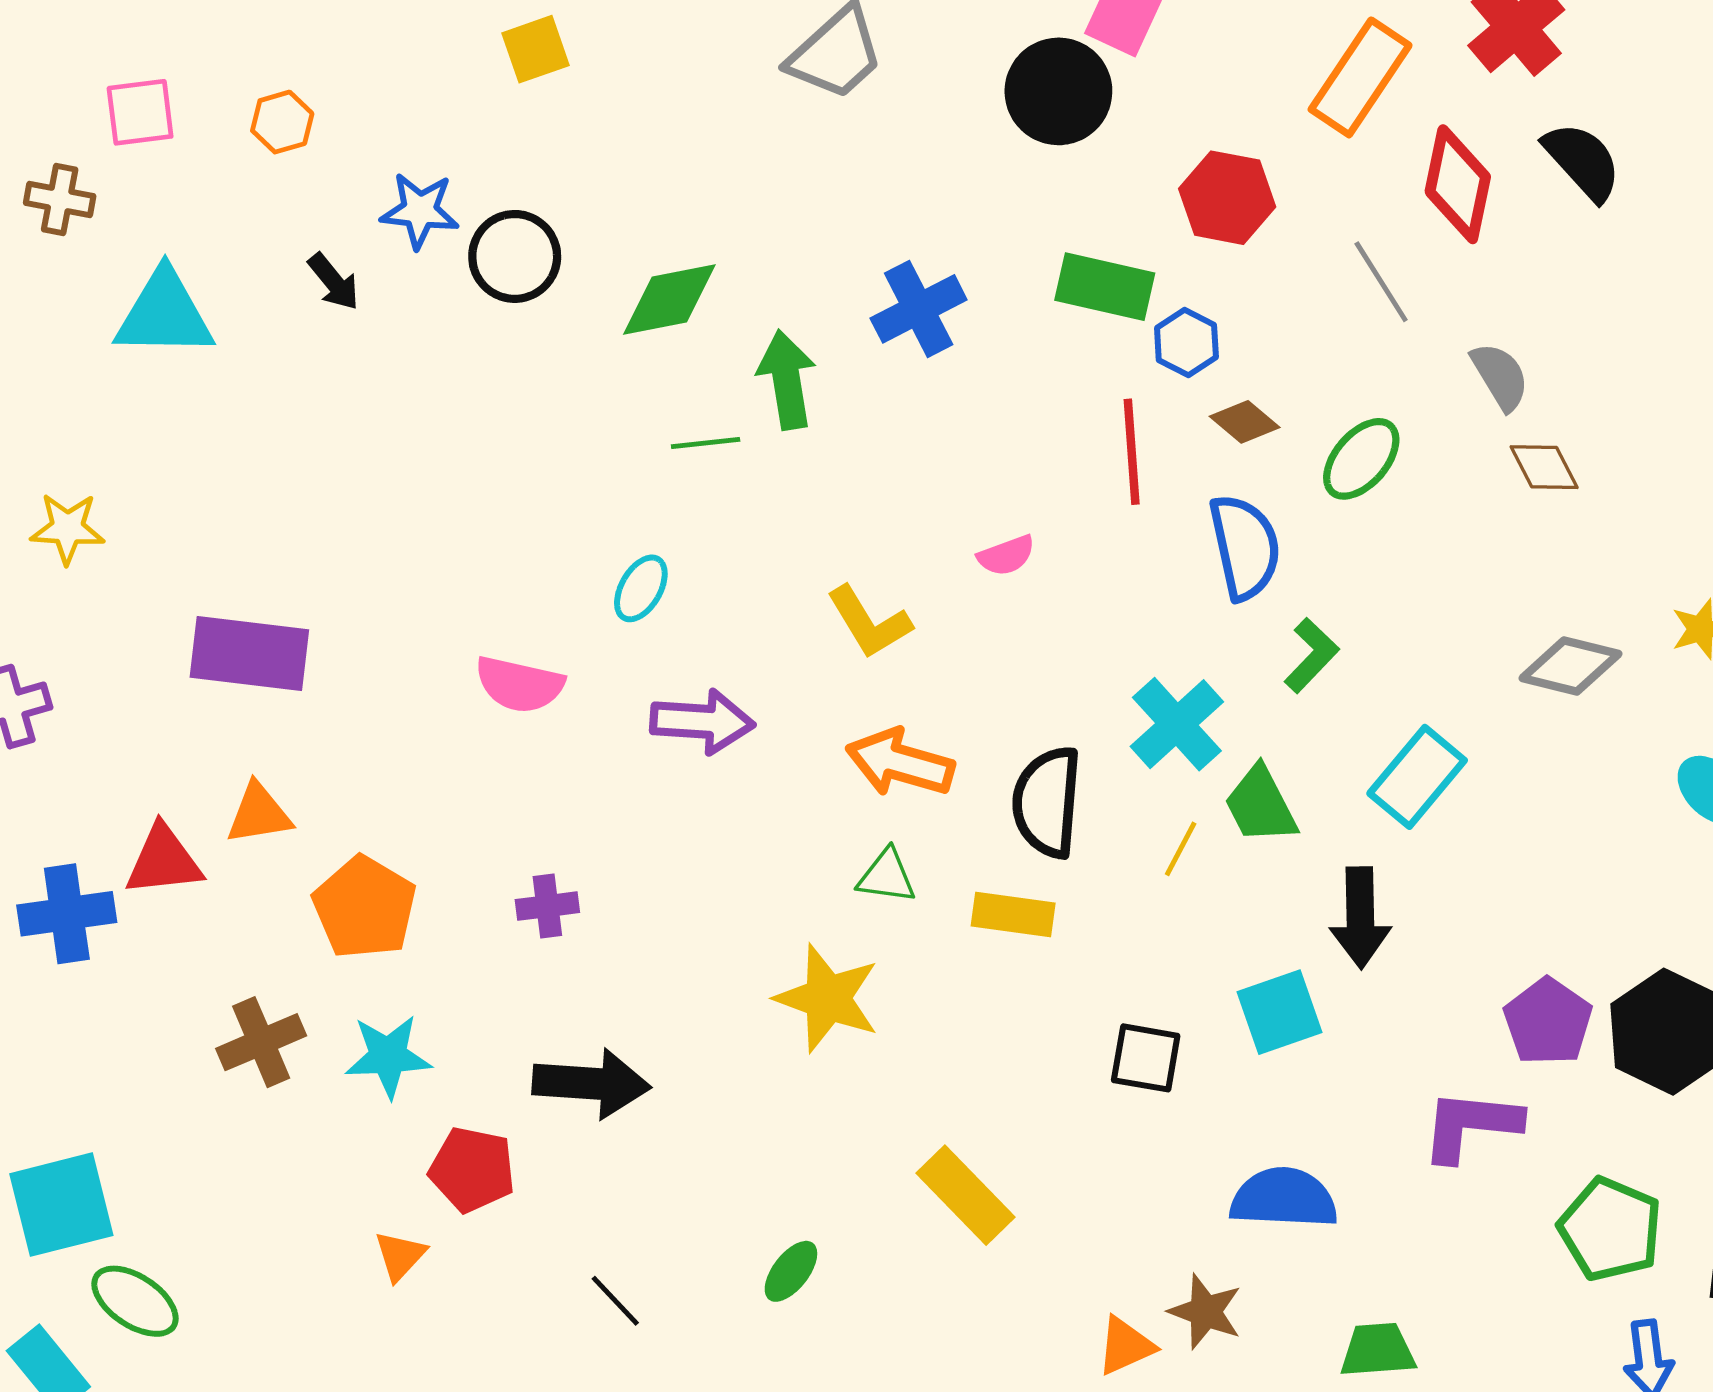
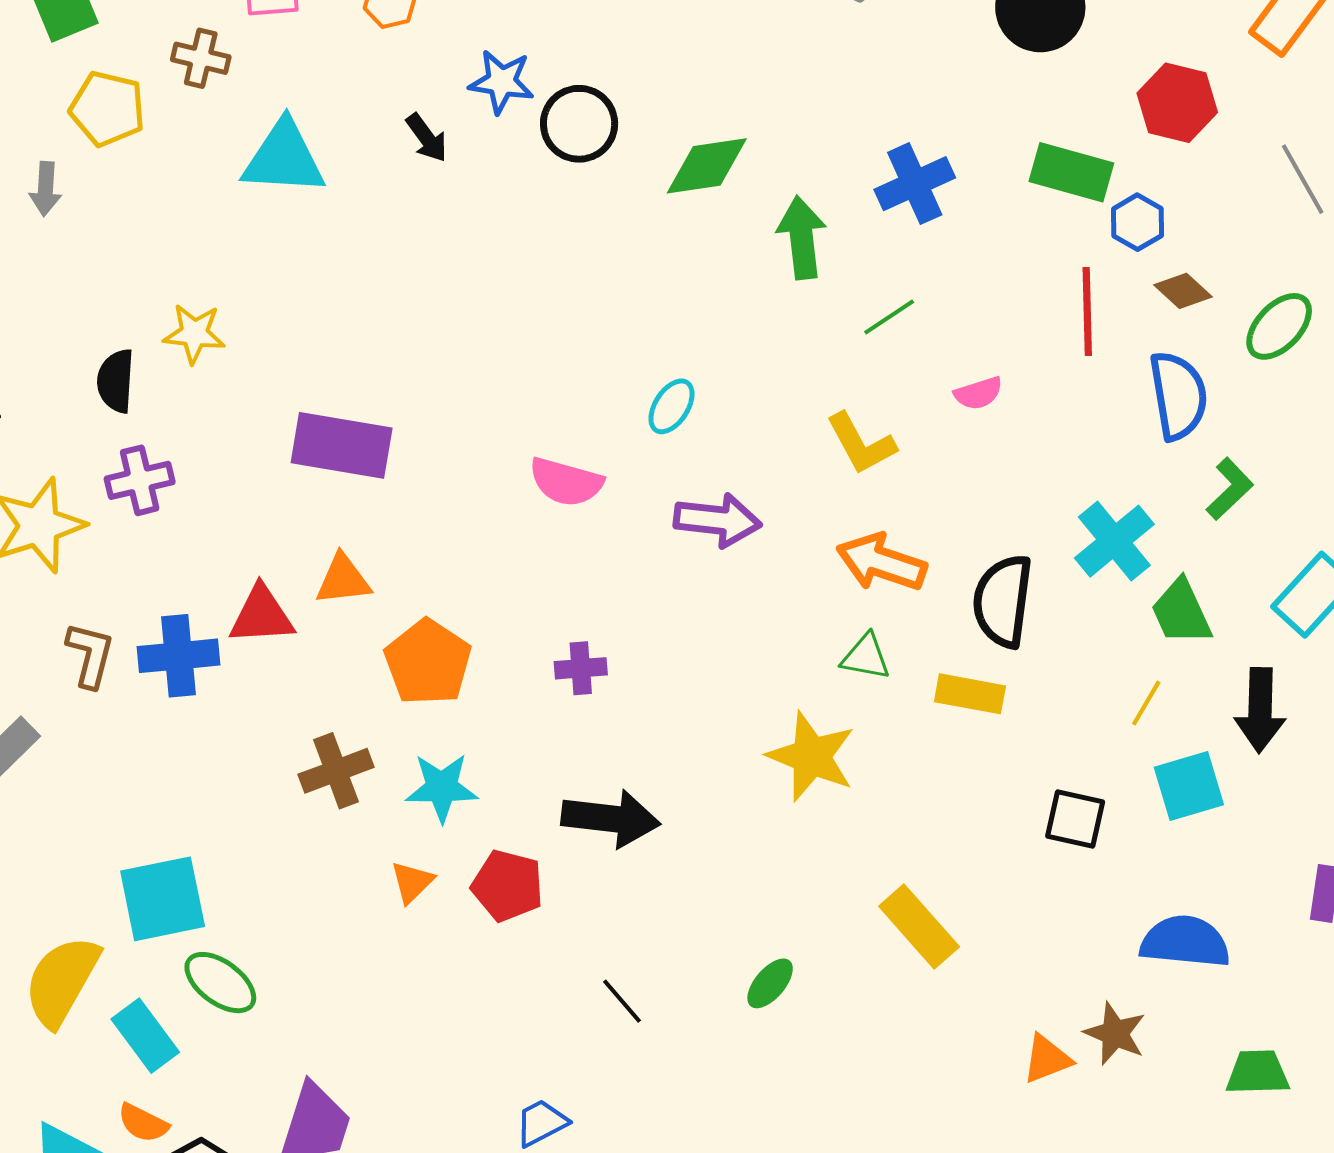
green line: (706, 443) -> (889, 317), moved, turned -30
yellow line: (1181, 849) -> (1146, 703), moved
orange triangle: (400, 1256) -> (412, 882), moved

